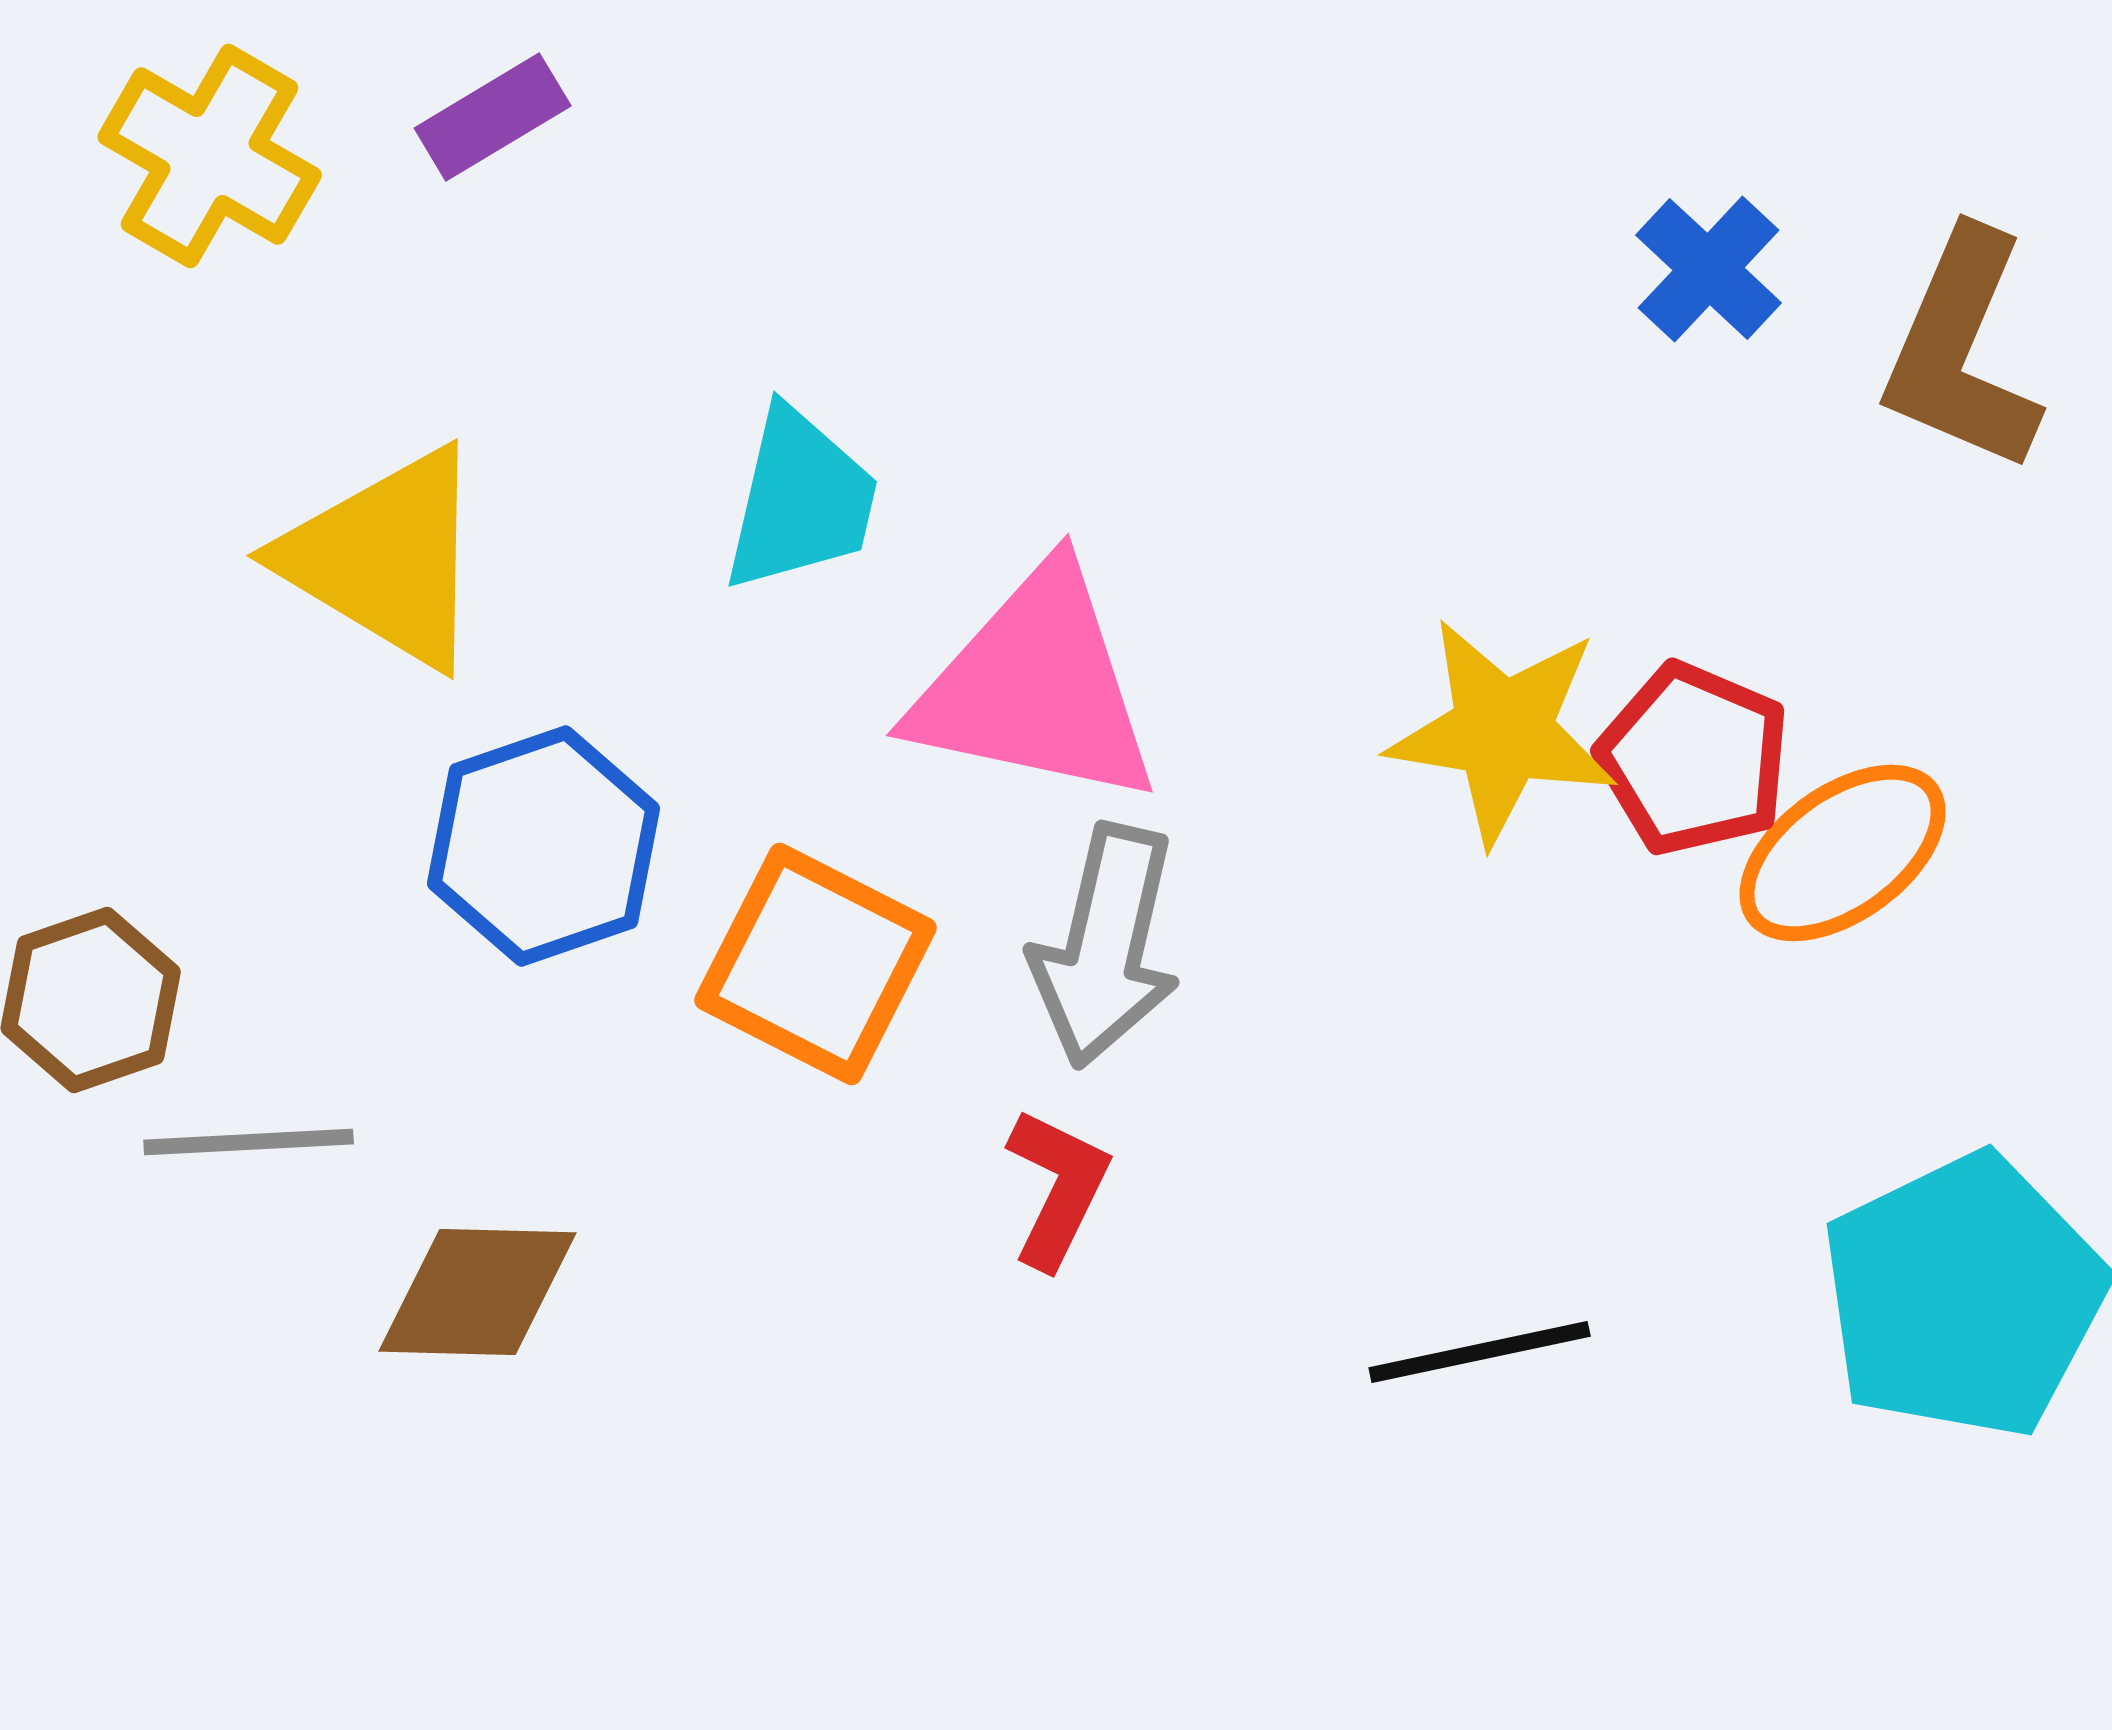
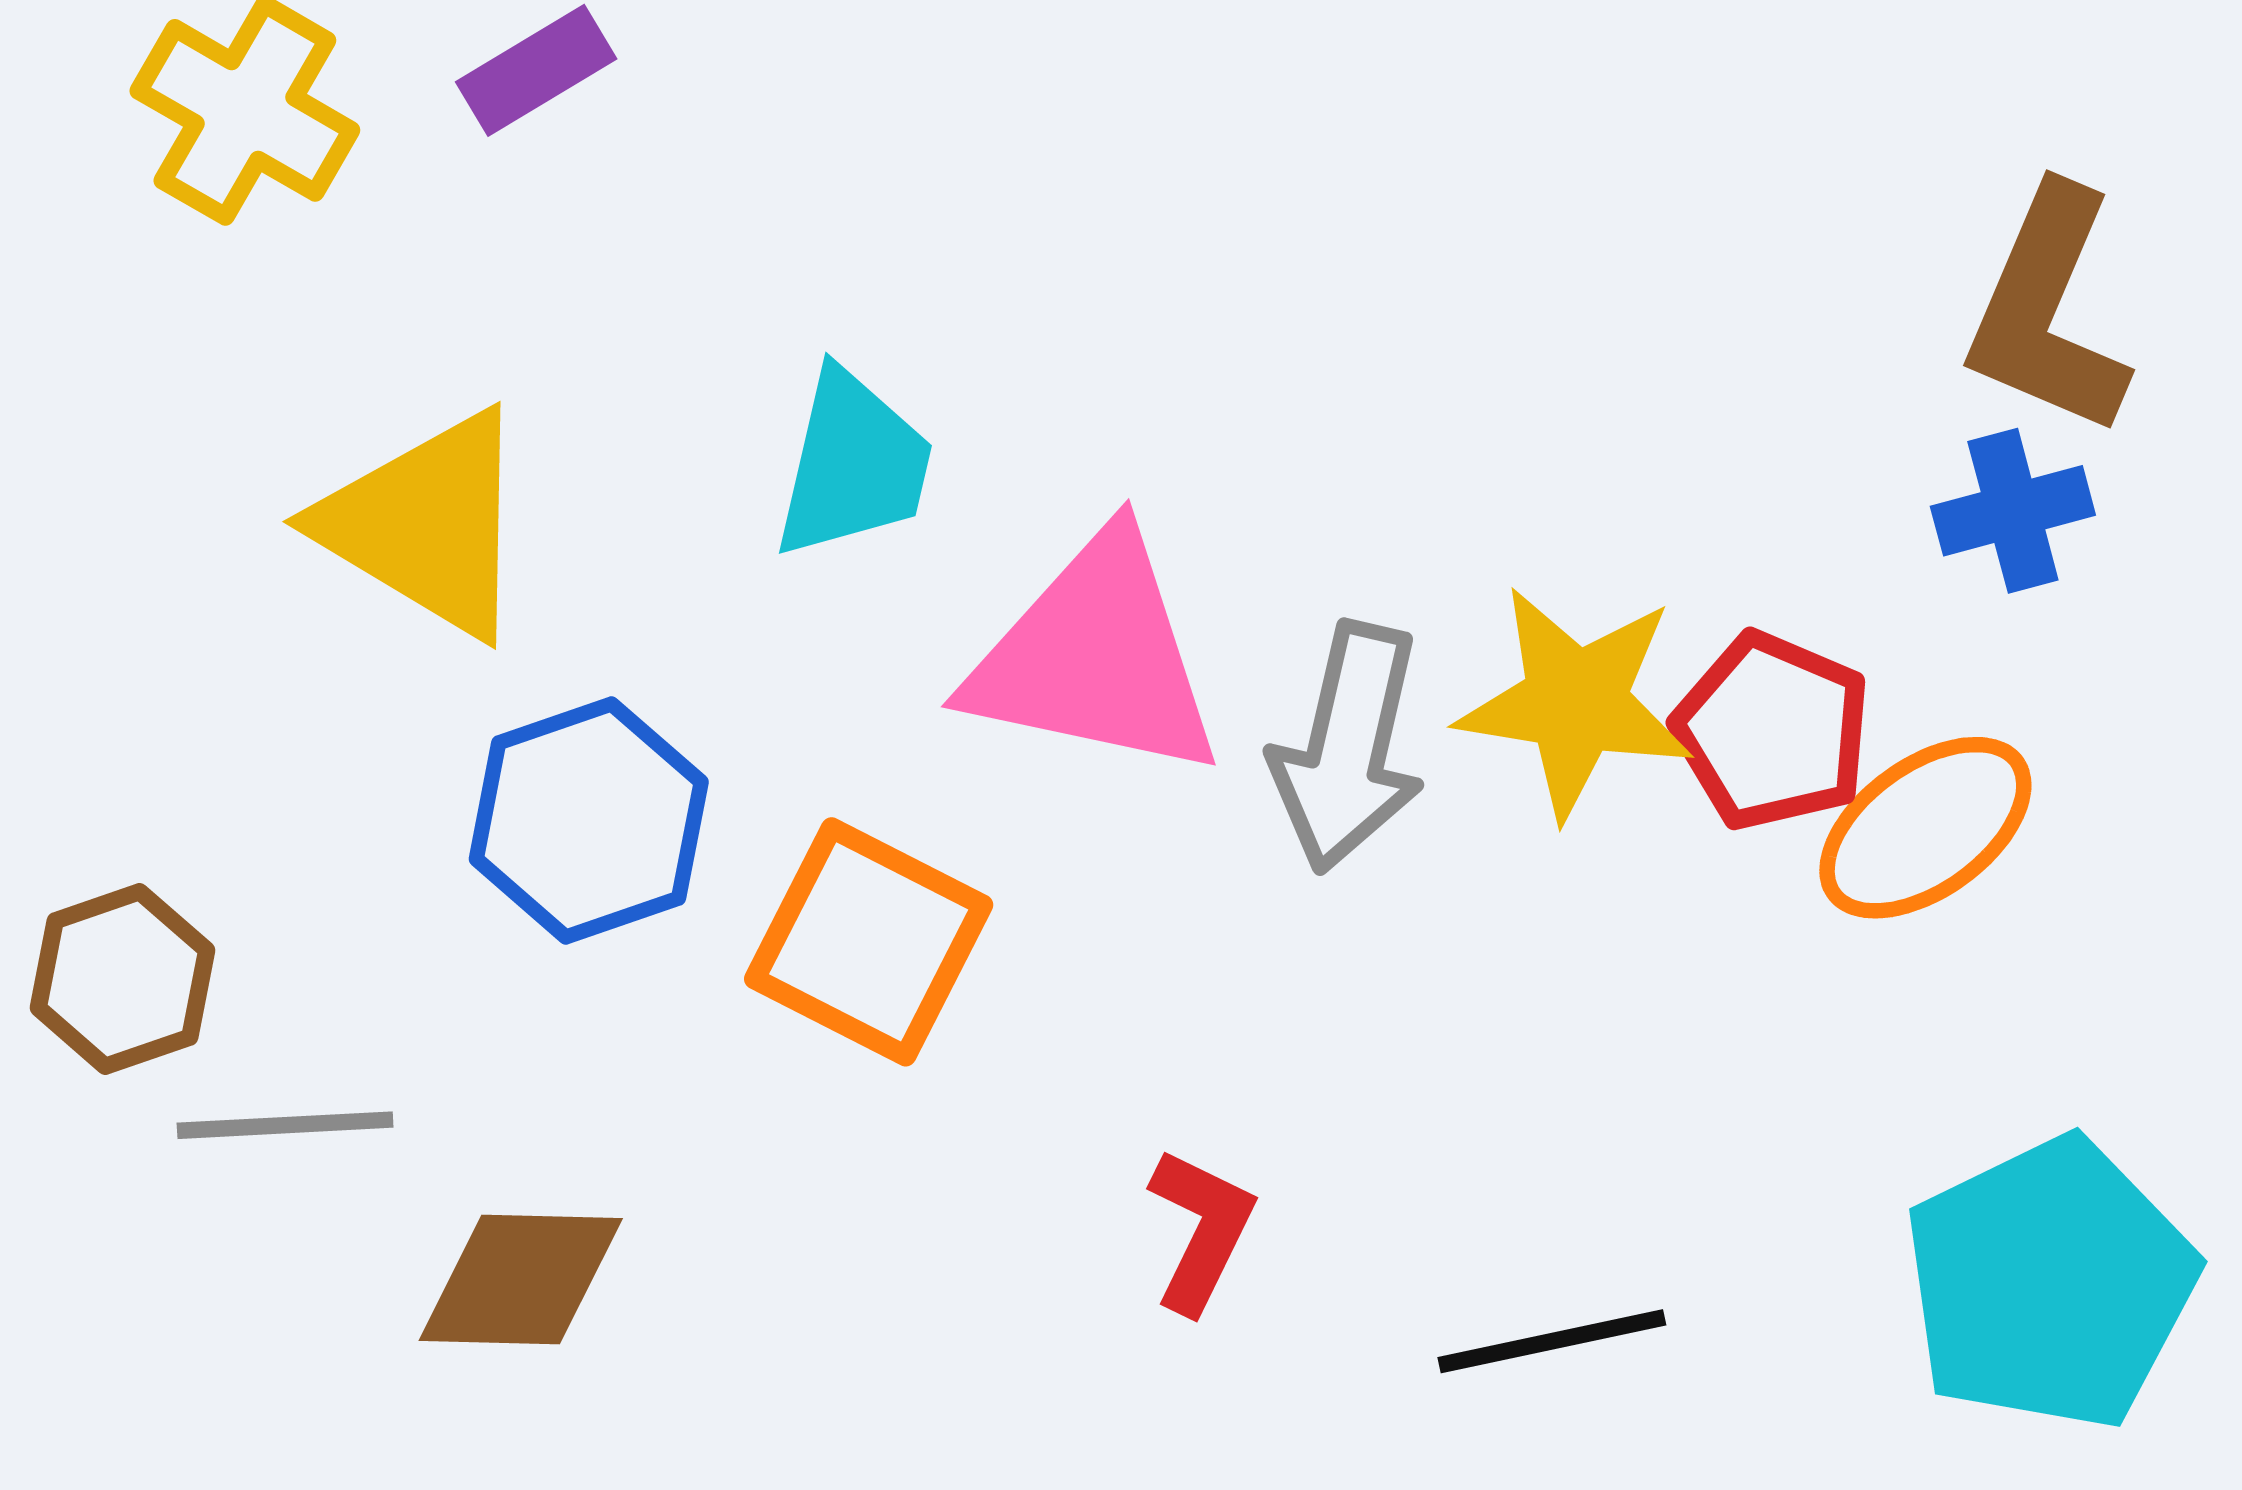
blue cross: (1709, 269) -> (2013, 511), moved, turned 32
gray arrow: (1106, 946) -> (1348, 747), moved
red L-shape: (1058, 1188) -> (1201, 1230), moved

